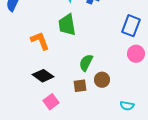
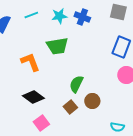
green trapezoid: (67, 25) -> (57, 46), turned -90
brown square: (80, 86) -> (70, 107), turned -32

